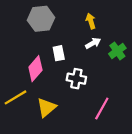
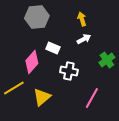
green cross: (117, 51) -> (107, 60), moved
white rectangle: (59, 53) -> (53, 48), turned -56

